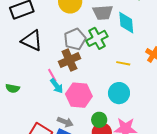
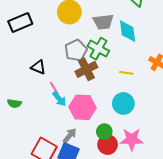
green cross: (97, 38) -> (98, 49), turned -30
black triangle: (32, 41) -> (38, 67), moved, size x0.7
brown cross: (69, 60) -> (86, 69), moved
gray arrow: (65, 122) -> (70, 135), turned -70

